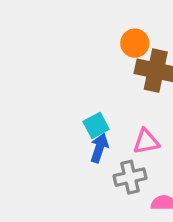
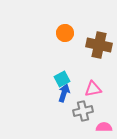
orange circle: (135, 43) -> (65, 33), moved

